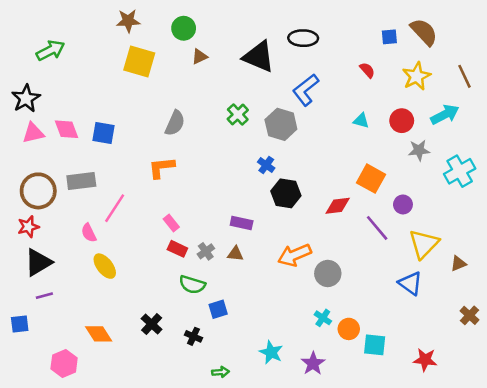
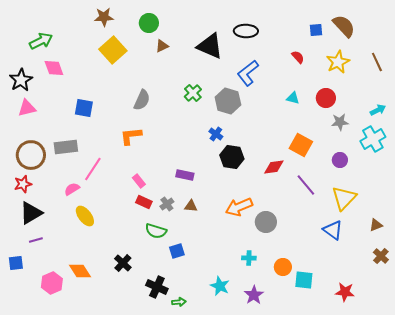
yellow square: (139, 62) -> (113, 50), turned 32
cyan arrow: (445, 115) -> (378, 110), moved, size x0.7
pink diamond: (67, 129) -> (54, 68), moved
purple circle: (403, 204) -> (340, 160), moved
purple rectangle: (242, 223) -> (185, 175), moved
pink semicircle: (89, 233) -> (72, 189), turned 84
brown triangle: (458, 264) -> (376, 225), moved
cyan cross: (323, 318) -> (249, 258), moved, turned -32
black cross: (193, 336) -> (157, 287), moved, size x1.5
pink hexagon: (64, 363) -> (52, 283), moved

